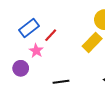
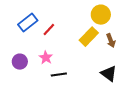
pink star: (36, 51) -> (46, 58), moved

